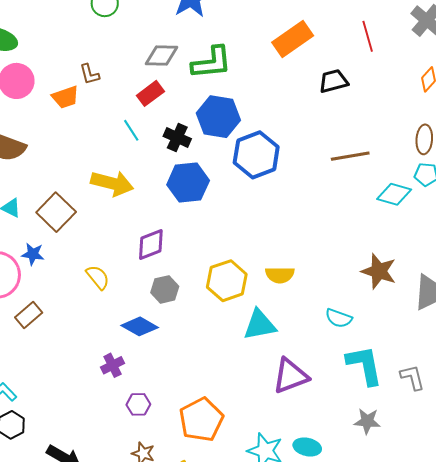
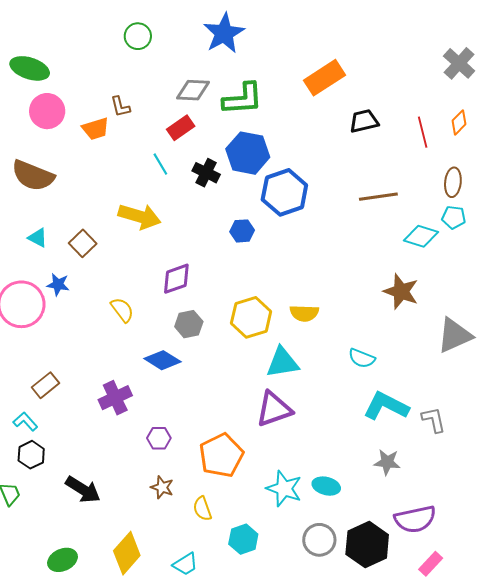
red line: (368, 36) -> (423, 132), moved
blue hexagon: (188, 183) -> (242, 231), moved, size x0.6
brown square: (56, 212) -> (83, 243), size x0.7
brown star: (379, 271) -> (401, 292), moved
brown rectangle: (29, 315) -> (46, 385), moved
purple cross: (112, 365) -> (115, 398), moved, size x1.4
cyan L-shape: (364, 365) -> (386, 406), turned -54
purple triangle: (290, 376) -> (274, 409), moved

